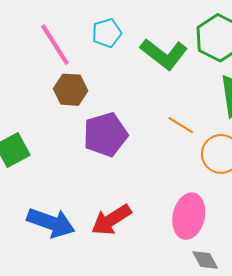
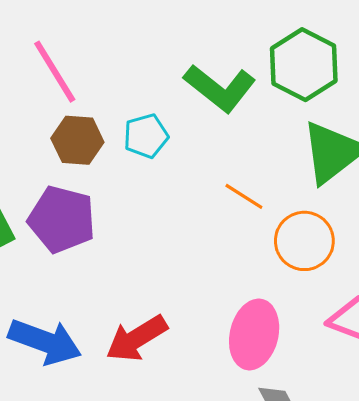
cyan pentagon: (107, 33) -> (146, 136), moved
purple pentagon: (105, 135) -> (62, 219), moved, turned 30

